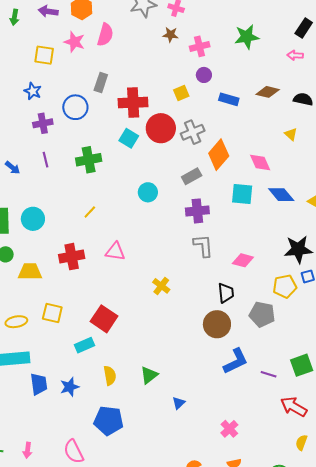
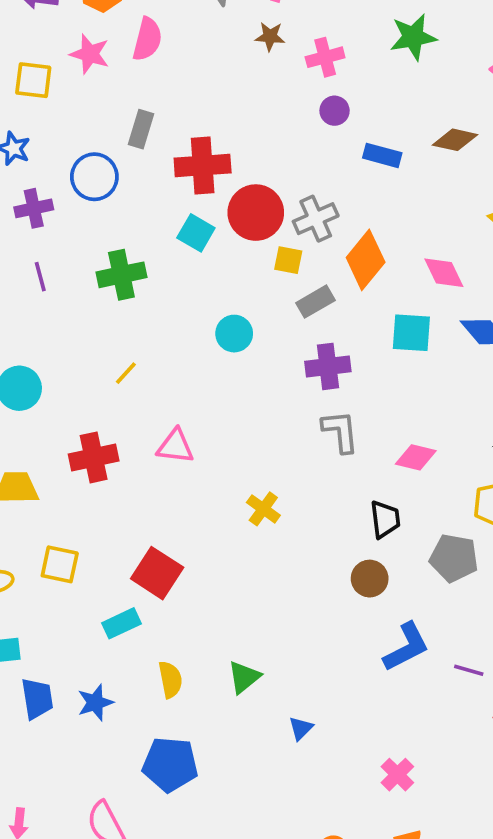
yellow square: (181, 93) -> (288, 260), moved, turned 35
brown circle: (217, 324) -> (370, 579), size x0.7

